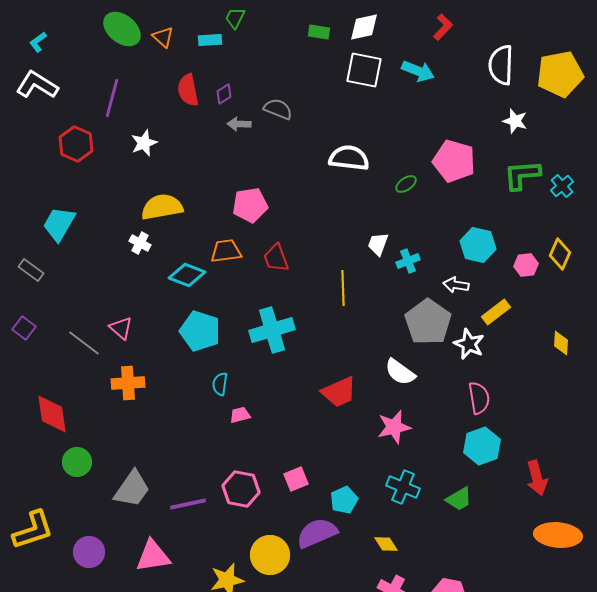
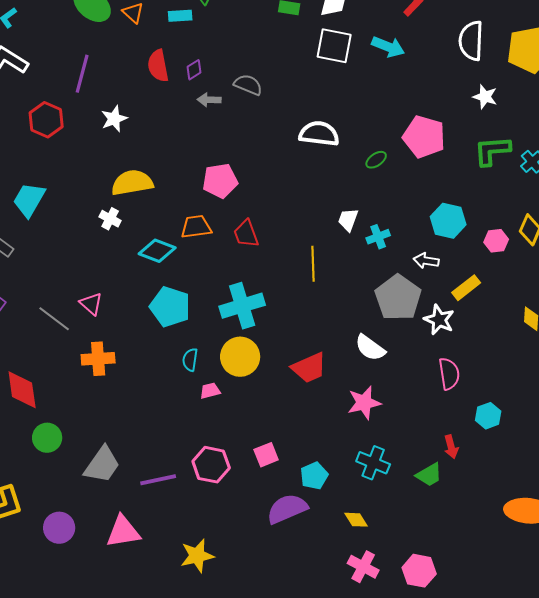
cyan hexagon: (482, 446) -> (488, 416), moved, size x0.7
red arrow: (537, 478) -> (451, 447), moved, size x0.7
yellow circle: (270, 555) -> (240, 357), moved

